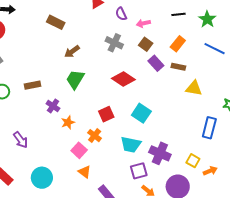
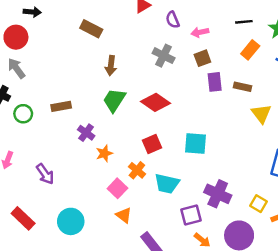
brown square: (146, 44) -> (202, 58), turned 32
orange rectangle: (178, 44) -> (250, 50), moved
brown arrow: (72, 52) -> (111, 66), turned -49
purple rectangle: (156, 63) -> (215, 82), turned 35
red diamond: (123, 79) -> (155, 102), moved
yellow triangle: (194, 88) -> (261, 114), turned 42
cyan square: (141, 113) -> (195, 144), turned -30
cyan trapezoid: (131, 145) -> (167, 184), moved

